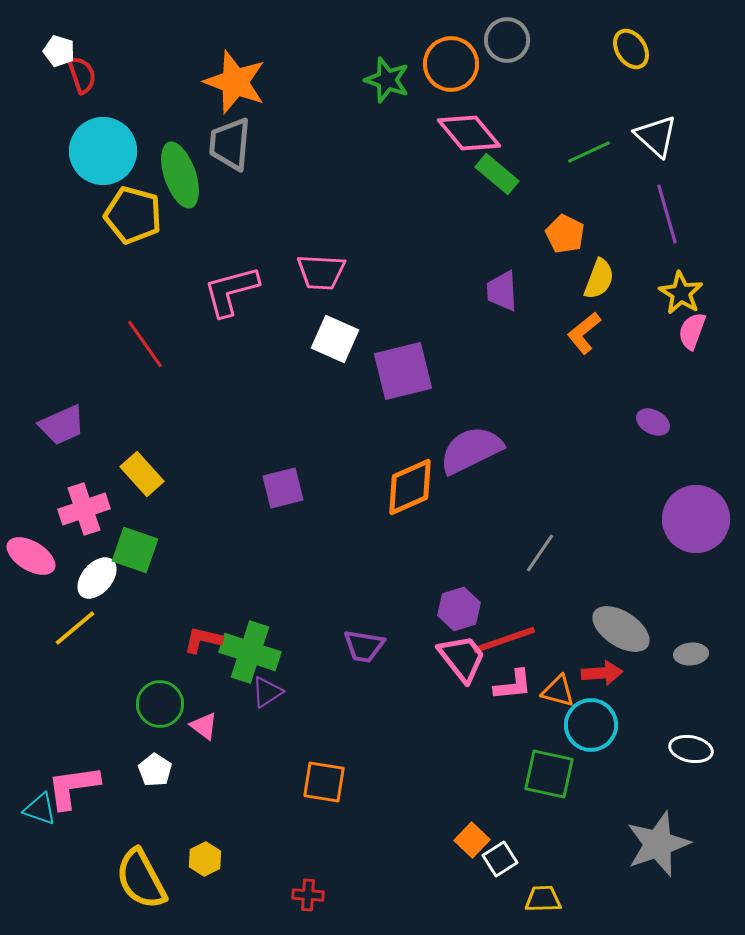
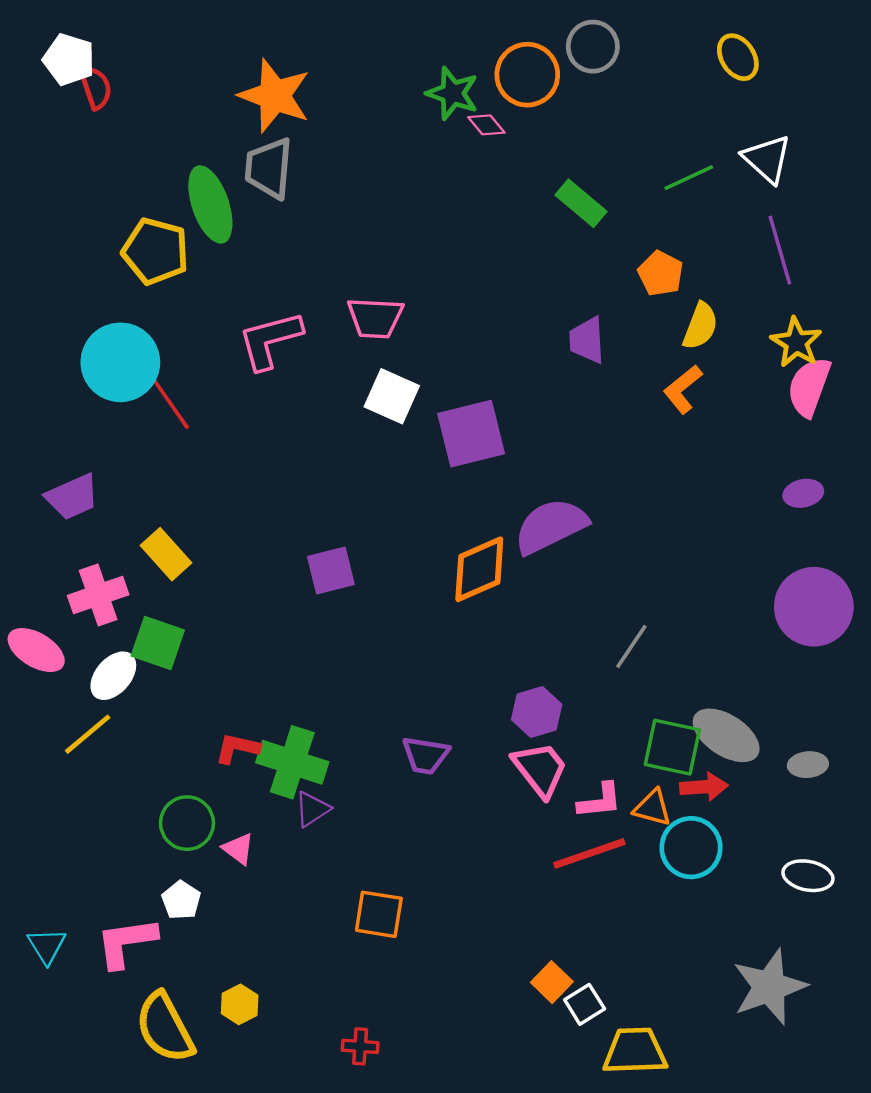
white pentagon: (59, 51) -> (69, 59), size x1.4
pink diamond: (469, 133) -> (486, 125), moved, size x0.5
cyan circle: (103, 151) -> (120, 362), moved
pink semicircle: (692, 331) -> (809, 387), size x1.4
purple ellipse: (653, 422) -> (803, 493), moved, turned -40
red line: (504, 640) -> (589, 853), moved
green square: (549, 774) -> (672, 747), moved
pink L-shape: (73, 787) -> (126, 942), moved
cyan triangle: (40, 809) -> (47, 946), turned 39
yellow trapezoid: (543, 899) -> (635, 1051), size x1.5

